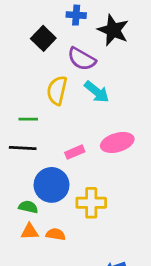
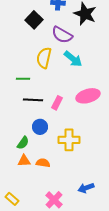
black line: (23, 148) -> (33, 100), moved
pink rectangle: (75, 152) -> (57, 103), turned -40
blue circle: (51, 185) -> (40, 127), size x0.6
green semicircle: (28, 207) -> (23, 143), turned 112

